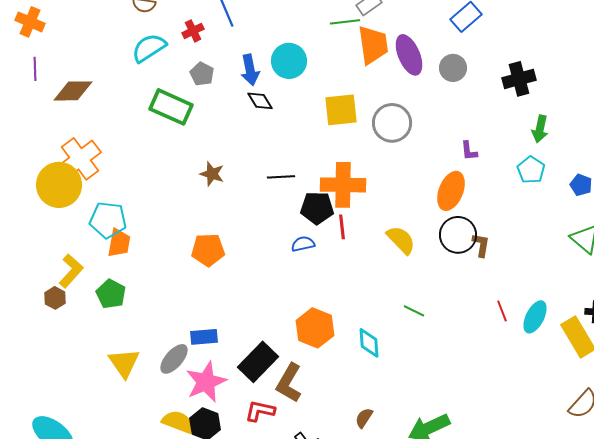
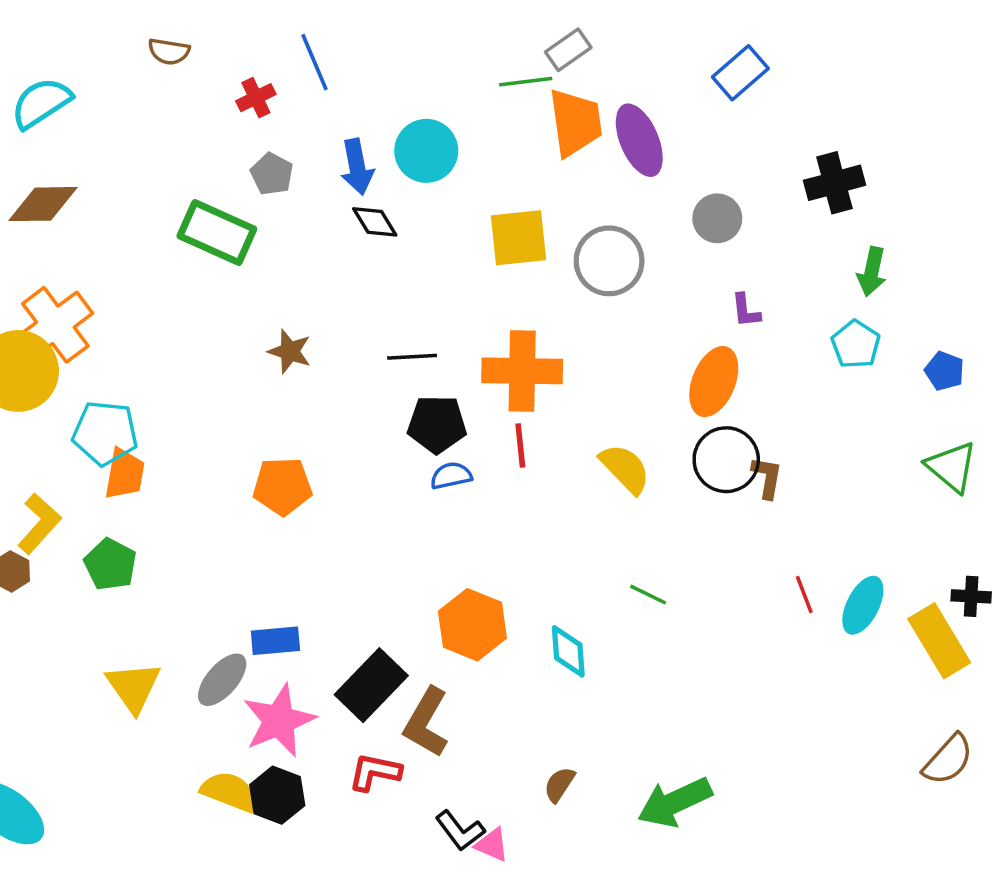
cyan semicircle: (149, 48) -> (41, 103), moved
gray circle: (453, 68) -> (717, 218), moved
black pentagon: (317, 208) -> (437, 424), moved

